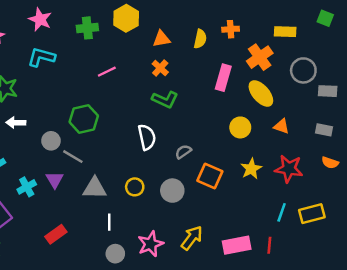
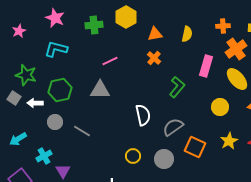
orange cross: (231, 29) -> (223, 26), moved
green L-shape: (165, 100) -> (177, 87), moved, turned -75
green hexagon: (84, 119) -> (60, 90), moved
gray circle: (51, 141) -> (55, 122), moved
gray semicircle: (183, 152) -> (173, 127), size x1.5
purple triangle: (55, 180) -> (63, 171), moved
gray triangle: (95, 188) -> (100, 90), moved

